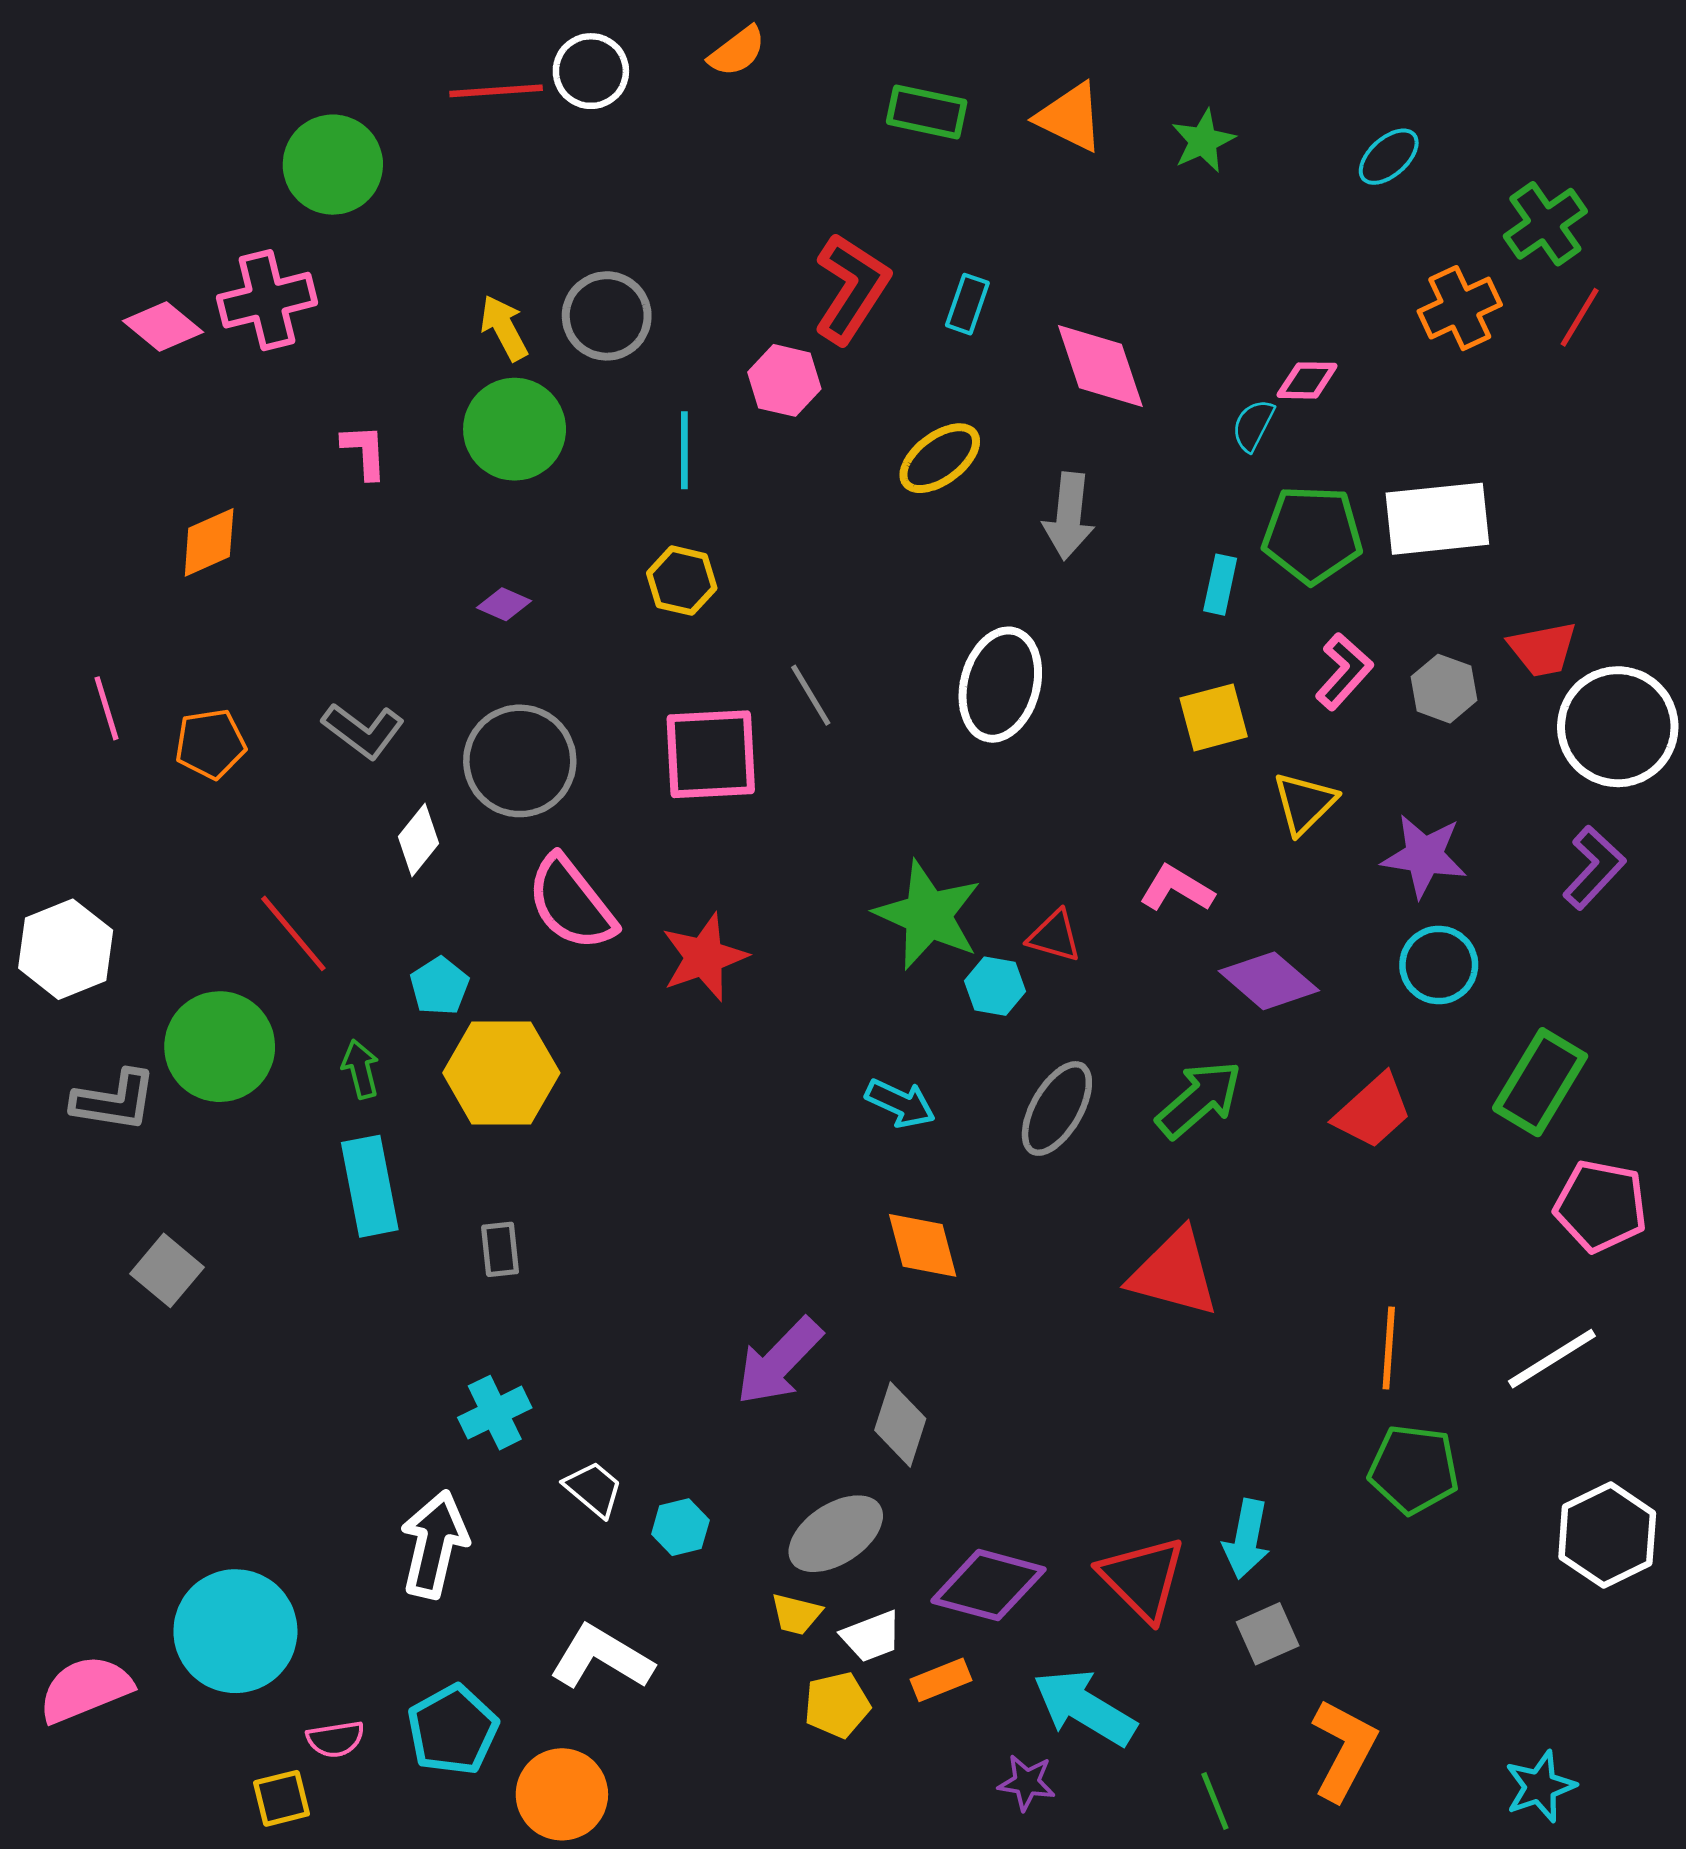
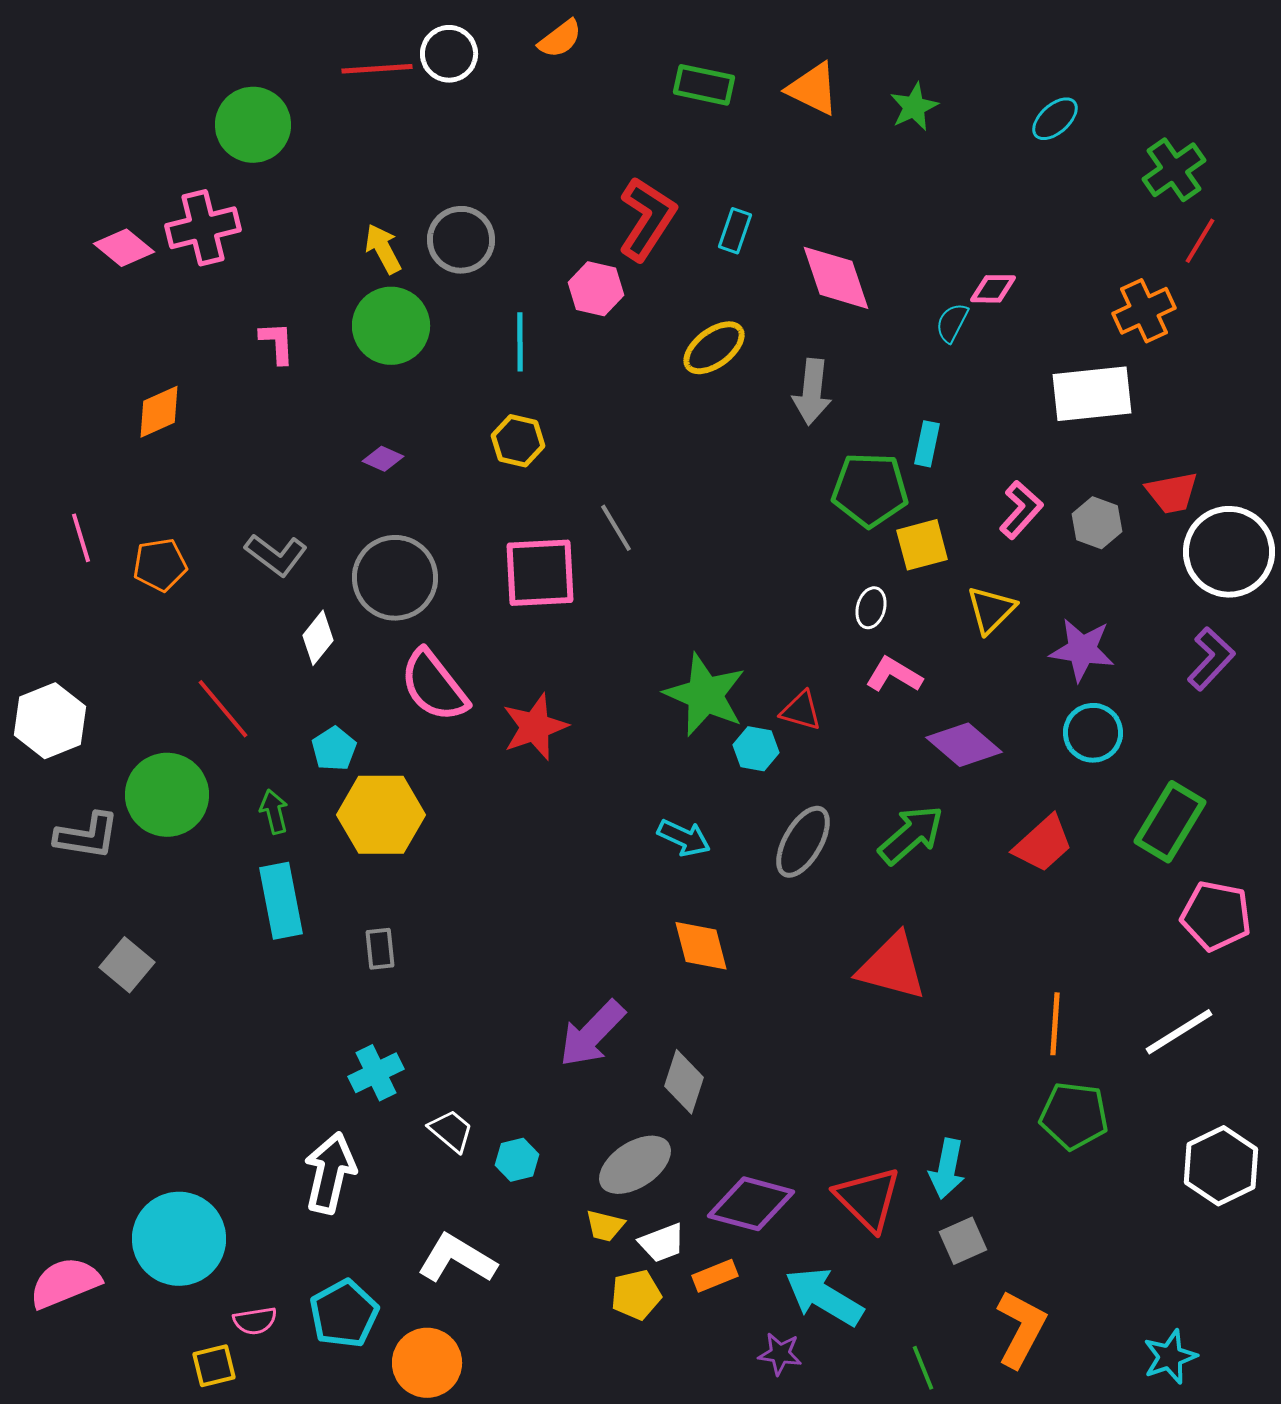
orange cross: (1460, 308) -> (1144, 311), moved
green pentagon: (1312, 535) -> (870, 490), moved
white ellipse: (1000, 685) -> (871, 608), moved, size x0.5

